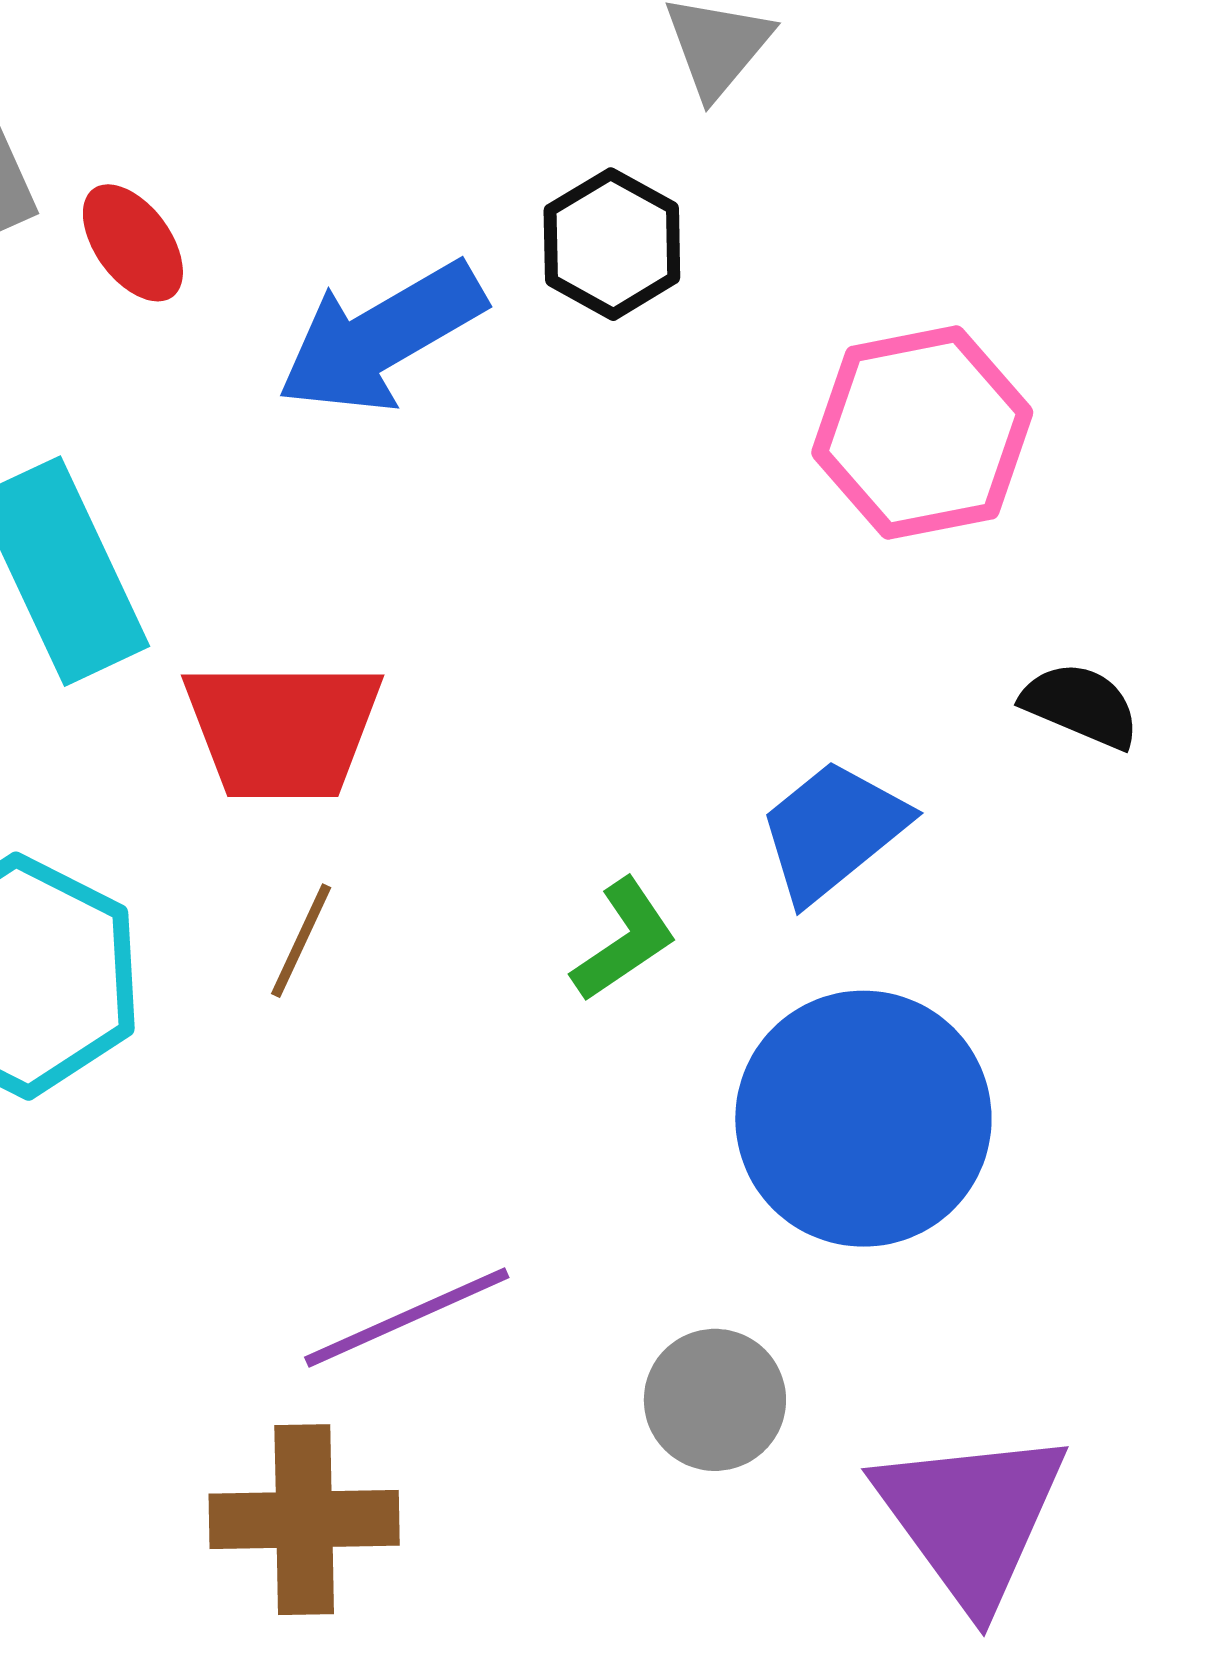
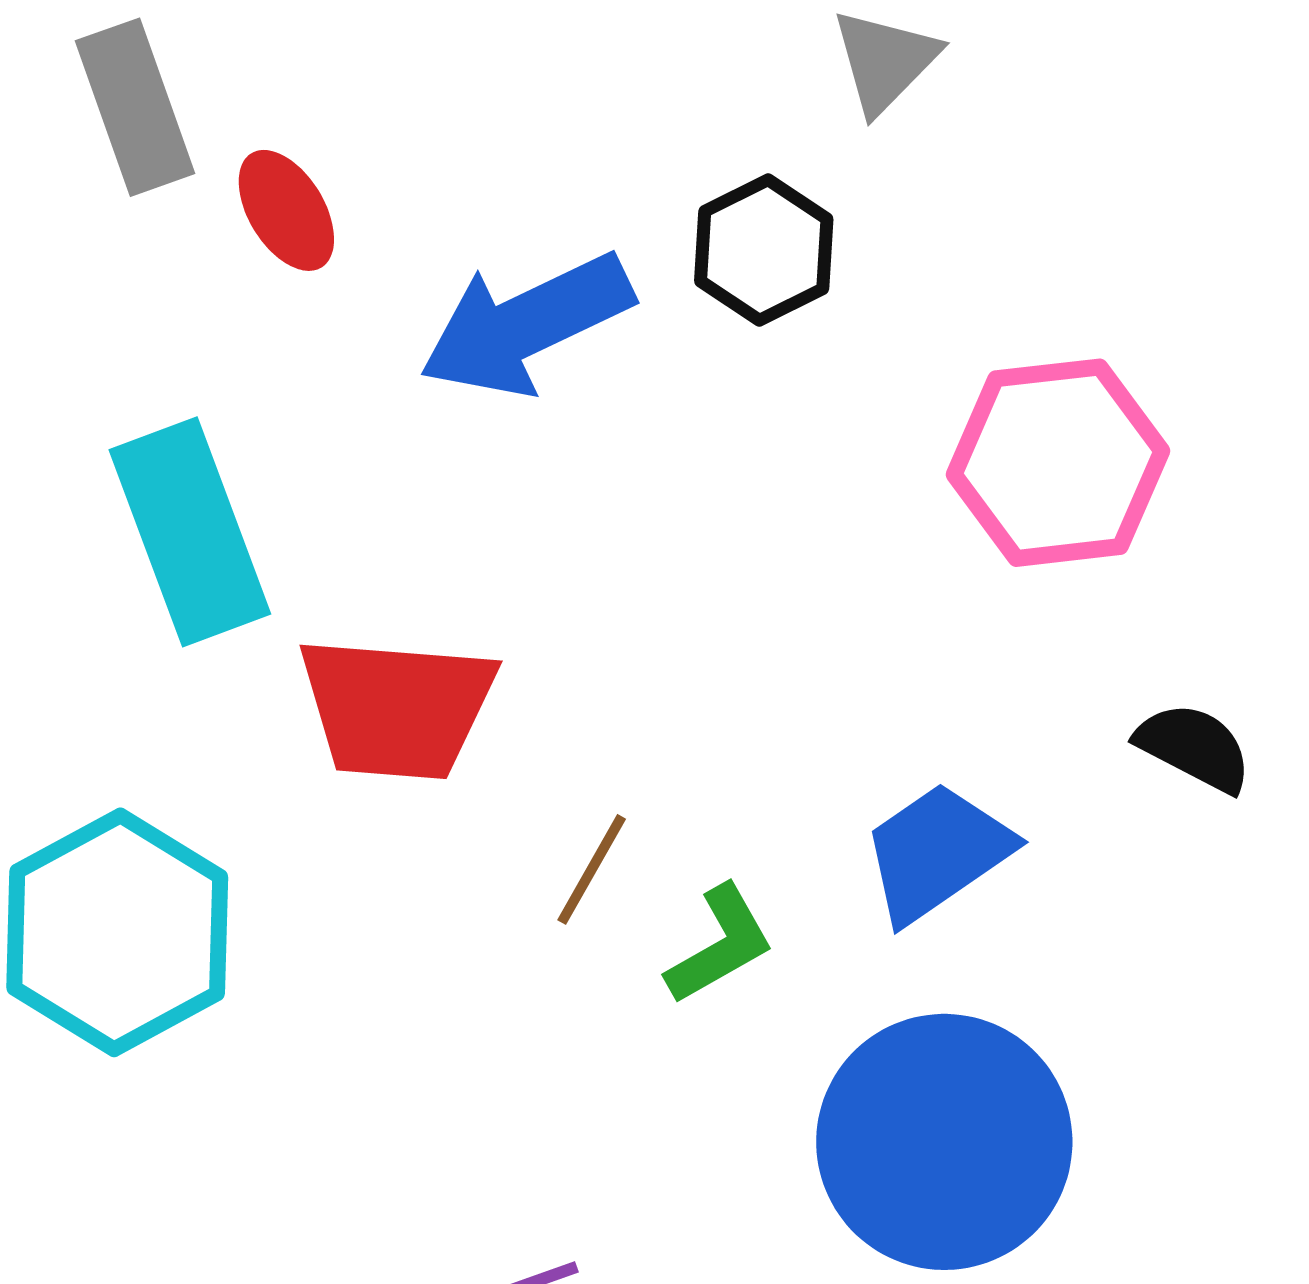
brown line: (301, 941) -> (592, 869), moved

